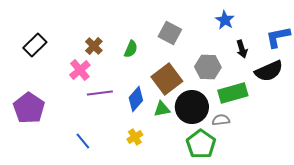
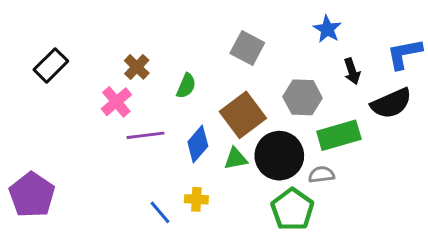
green semicircle: (131, 49) -> (186, 86), moved
purple pentagon: (29, 108) -> (32, 195), moved
yellow cross: (135, 137) -> (196, 199), turned 35
blue line: (83, 141) -> (160, 212), moved

